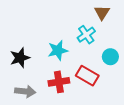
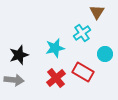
red cross: (59, 82) -> (56, 78), turned -30
gray arrow: (25, 91) -> (14, 80), moved

